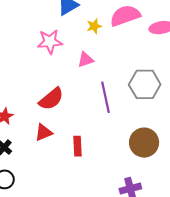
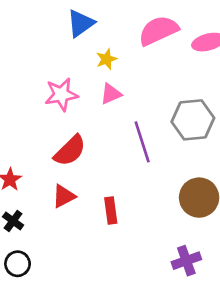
yellow star: (94, 26) -> (106, 59), moved
pink star: (50, 42) -> (61, 94), moved

